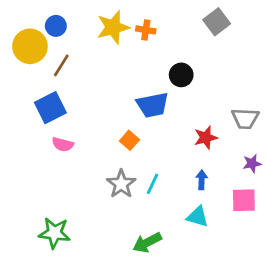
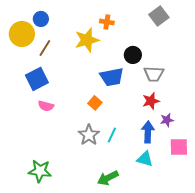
yellow star: (113, 27) -> (87, 40), moved
gray trapezoid: (245, 119) -> (154, 74), moved
purple star: (252, 163) -> (167, 120), moved
blue arrow: (202, 180) -> (148, 132), size x1.5

